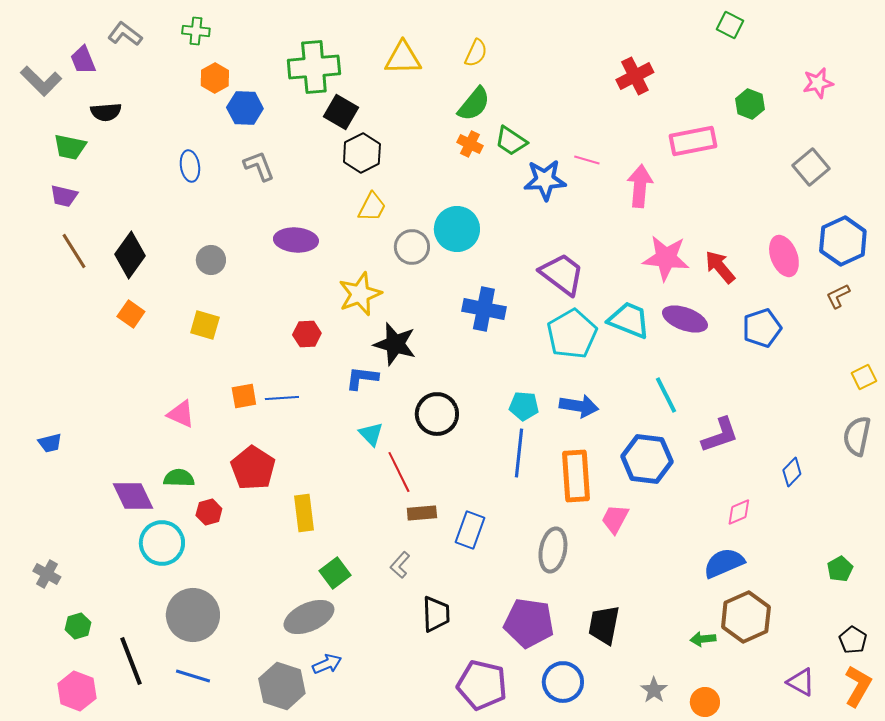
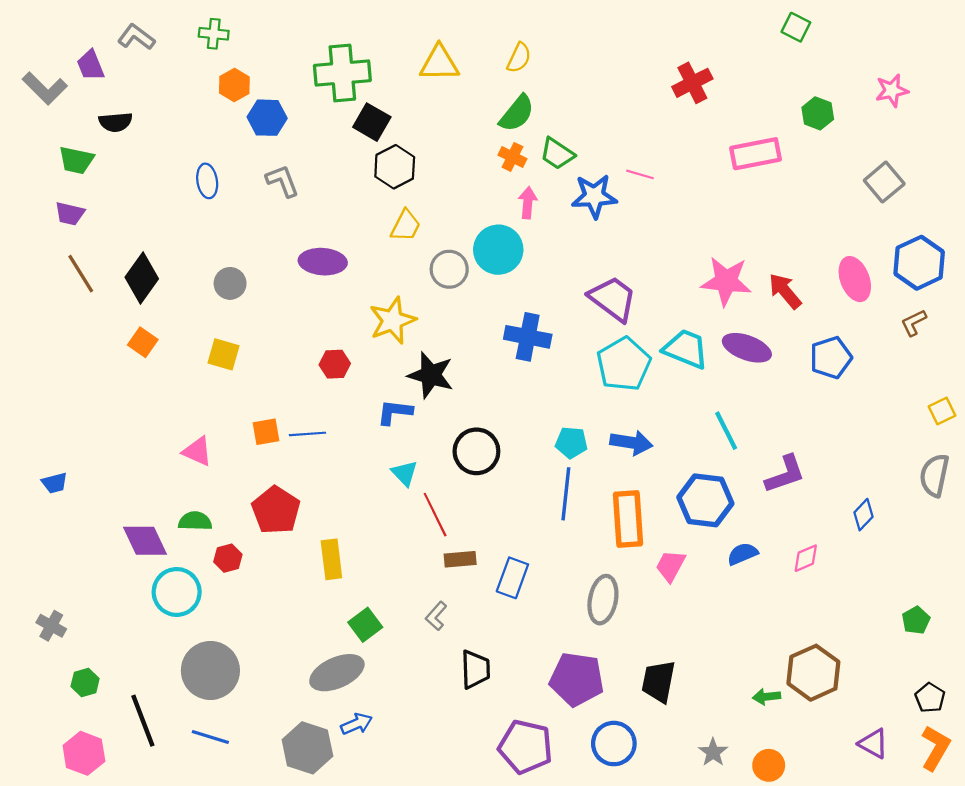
pink arrow: (640, 186) -> (528, 203), moved, size x0.7
blue semicircle: (724, 563) -> (742, 554), moved, size x0.7

